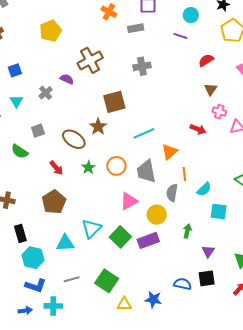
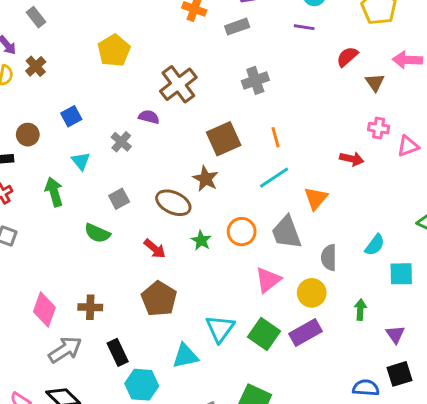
brown triangle: (211, 89) -> (375, 82), moved
orange line: (184, 174) -> (276, 137), moved

